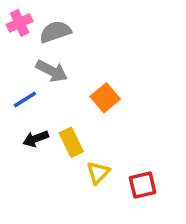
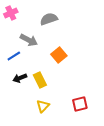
gray semicircle: (55, 32) -> (49, 19), moved
yellow triangle: (98, 173) -> (43, 106), moved

